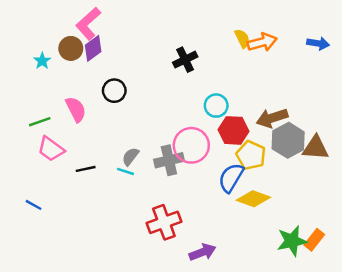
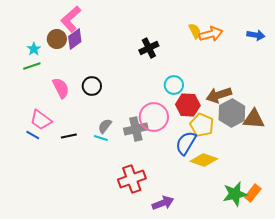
black circle: (114, 91) -> (92, 86), moved
green line: (40, 122) -> (32, 66), moved
blue line: (34, 205) -> (33, 135), moved

